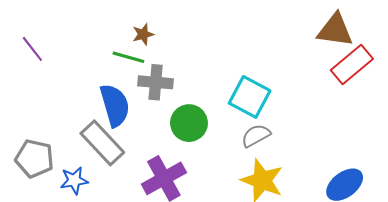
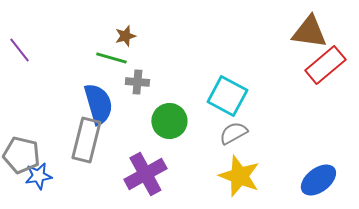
gray cross: (156, 82) -> (137, 82), size x0.7
gray rectangle: (102, 143) -> (86, 140), turned 57
blue star: (74, 180) -> (38, 176), moved

